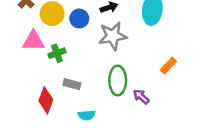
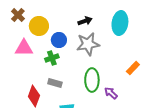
blue circle: (79, 19) -> (59, 40), moved
green cross: (57, 53) -> (52, 58), moved

